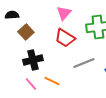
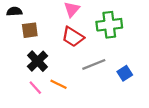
brown square: (26, 32) -> (30, 30), turned 35
black cross: (33, 60) -> (38, 61), turned -30

